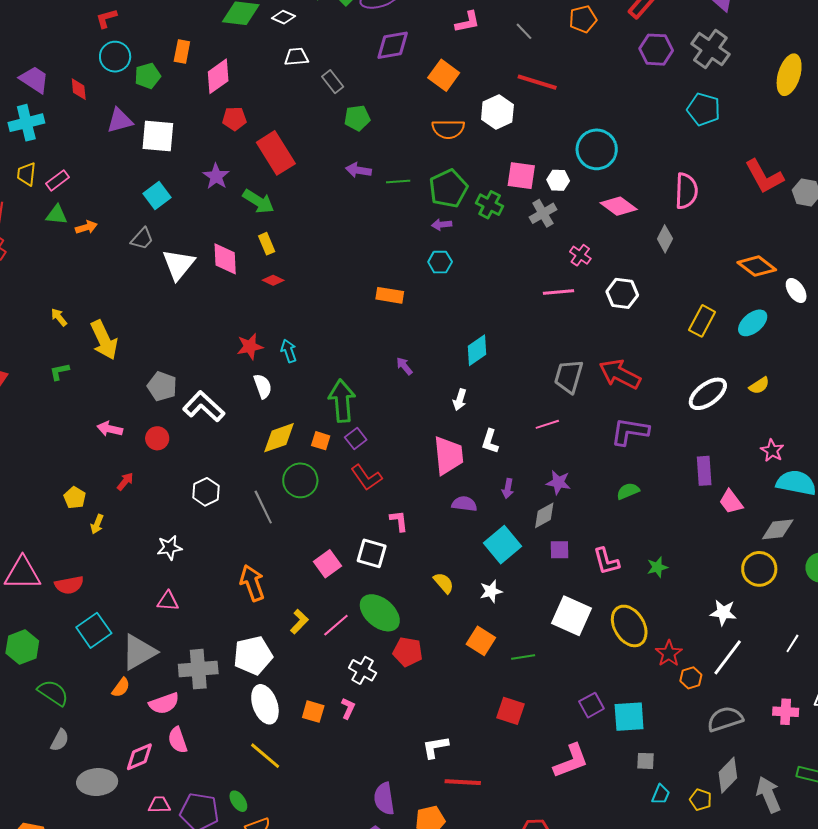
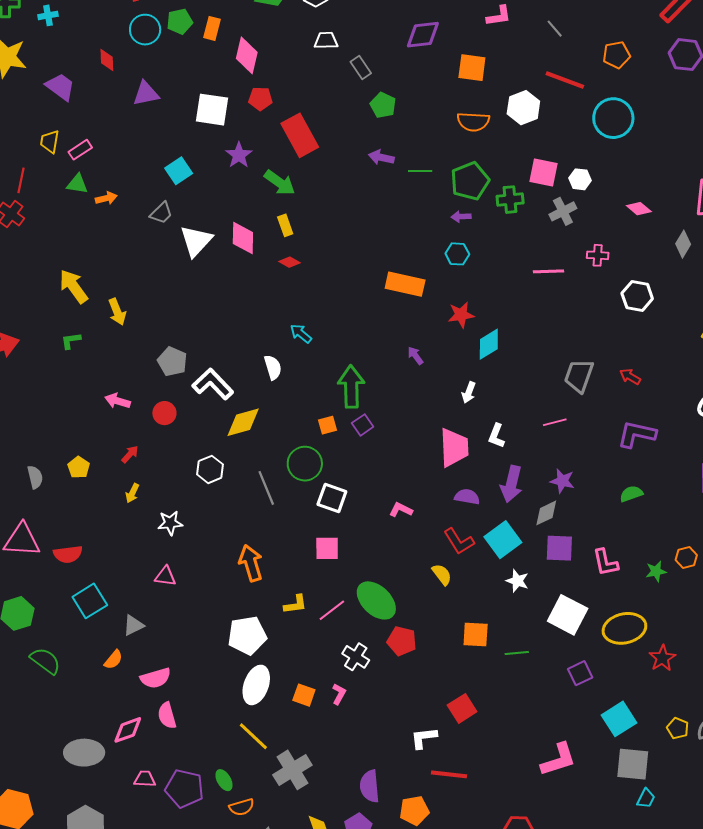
orange pentagon: (583, 19) -> (616, 55), moved
orange square: (444, 75) -> (472, 68), turned -32
green pentagon: (148, 76) -> (180, 21), moved
pink diamond: (218, 76) -> (247, 55), turned -45
purple trapezoid: (34, 79) -> (60, 87), moved
green pentagon: (357, 118) -> (383, 105), turned 30
cyan cross: (26, 123) -> (48, 15), moved, size x0.6
white square: (158, 136) -> (212, 110), moved
cyan circle: (597, 149) -> (613, 118), moved
green cross: (490, 205) -> (510, 200), turned -36
pink diamond: (619, 206) -> (639, 209), size x0.7
pink cross: (580, 255) -> (598, 255), turned -35
pink line: (559, 292) -> (549, 271), moved
orange rectangle: (390, 295) -> (405, 284), size x1.4
yellow arrow: (59, 317) -> (74, 286), size x1.8
yellow arrow: (104, 340) -> (117, 312), size x0.7
red star: (250, 346) -> (461, 315), moved
cyan arrow: (289, 351) -> (301, 334), turned -35
red arrow: (620, 374) -> (630, 377), size x0.5
yellow diamond: (279, 438) -> (243, 422), moved
orange square: (321, 441) -> (328, 425), turned -36
red L-shape: (366, 477) -> (459, 541), moved
purple arrow: (508, 489) -> (511, 484), size x1.8
pink L-shape: (399, 521) -> (401, 510), turned -60
yellow arrow: (97, 524) -> (132, 493), moved
purple square: (560, 550) -> (559, 548), size x1.4
white square: (372, 553) -> (332, 498), moved
pink square: (328, 564) -> (327, 548), turned 32
white star: (491, 591) -> (517, 581), moved, turned 30
yellow L-shape: (299, 622) -> (295, 604), turned 35
yellow ellipse: (629, 626) -> (624, 628), turned -75
orange square: (481, 641) -> (476, 634), turned -32
gray triangle: (139, 652) -> (133, 625), size x0.6
gray cross: (198, 669) -> (292, 770), moved, turned -30
orange hexagon: (691, 678) -> (686, 557), moved
white ellipse: (265, 704) -> (256, 685), turned 36
purple square: (591, 705) -> (580, 673), moved
red square: (511, 711) -> (462, 708), moved, turned 36
cyan square: (629, 717) -> (619, 719), turned -32
gray semicircle: (60, 740) -> (35, 477), moved, turned -45
gray square: (646, 761) -> (633, 764), size x1.8
yellow pentagon: (701, 800) -> (678, 728), moved

